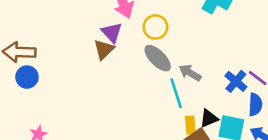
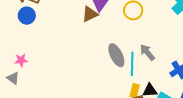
gray ellipse: (158, 58) -> (116, 55), moved

